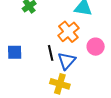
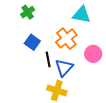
blue square: (15, 52) -> (32, 42), moved, turned 35

